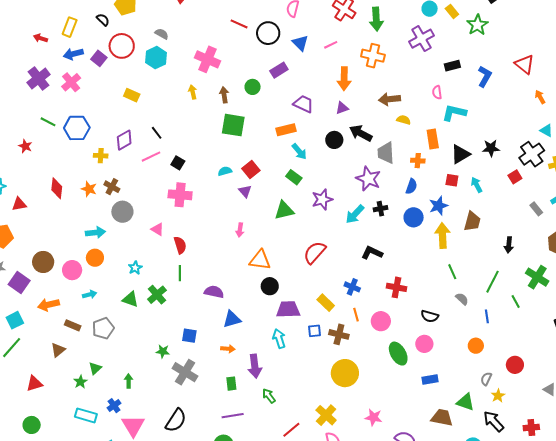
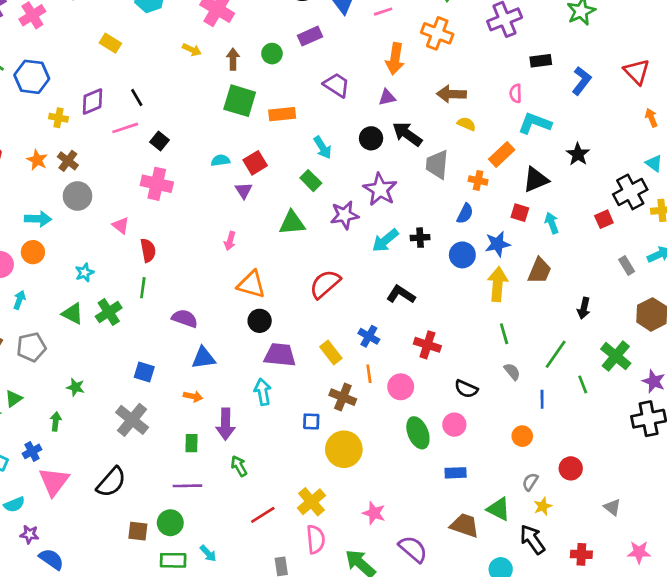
yellow arrow: (193, 92) -> (192, 50), turned 120
orange rectangle: (286, 130) -> (282, 114), moved
orange rectangle: (433, 139) -> (502, 154), turned 48
black star: (491, 148) -> (578, 154), moved, turned 30
purple star: (368, 179) -> (380, 189), moved
cyan arrow: (90, 294) -> (19, 300), turned -64
blue square: (314, 331) -> (311, 421), moved
green star: (163, 351) -> (76, 387), moved

